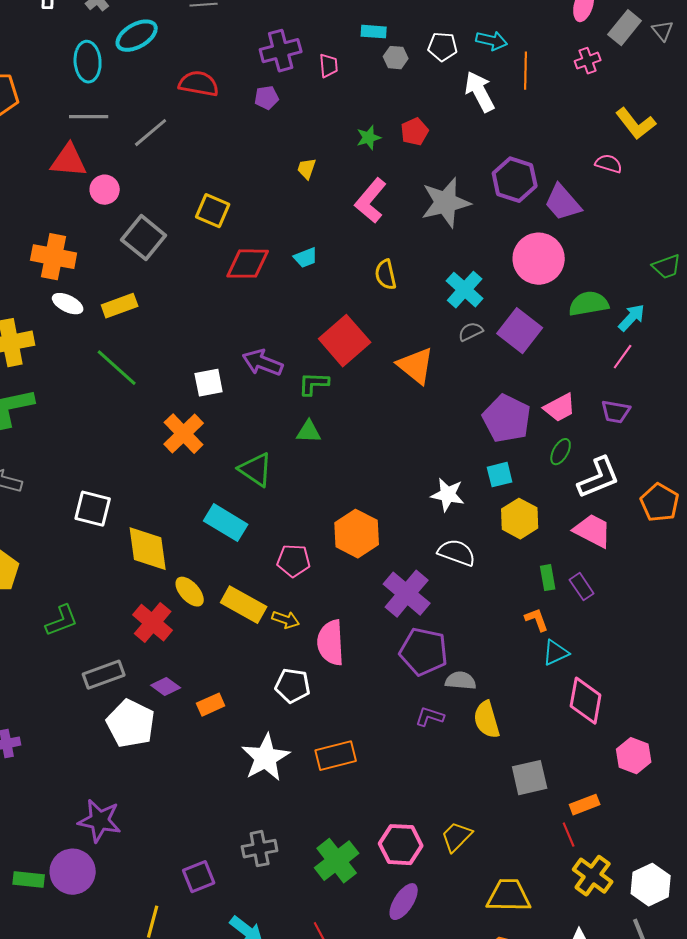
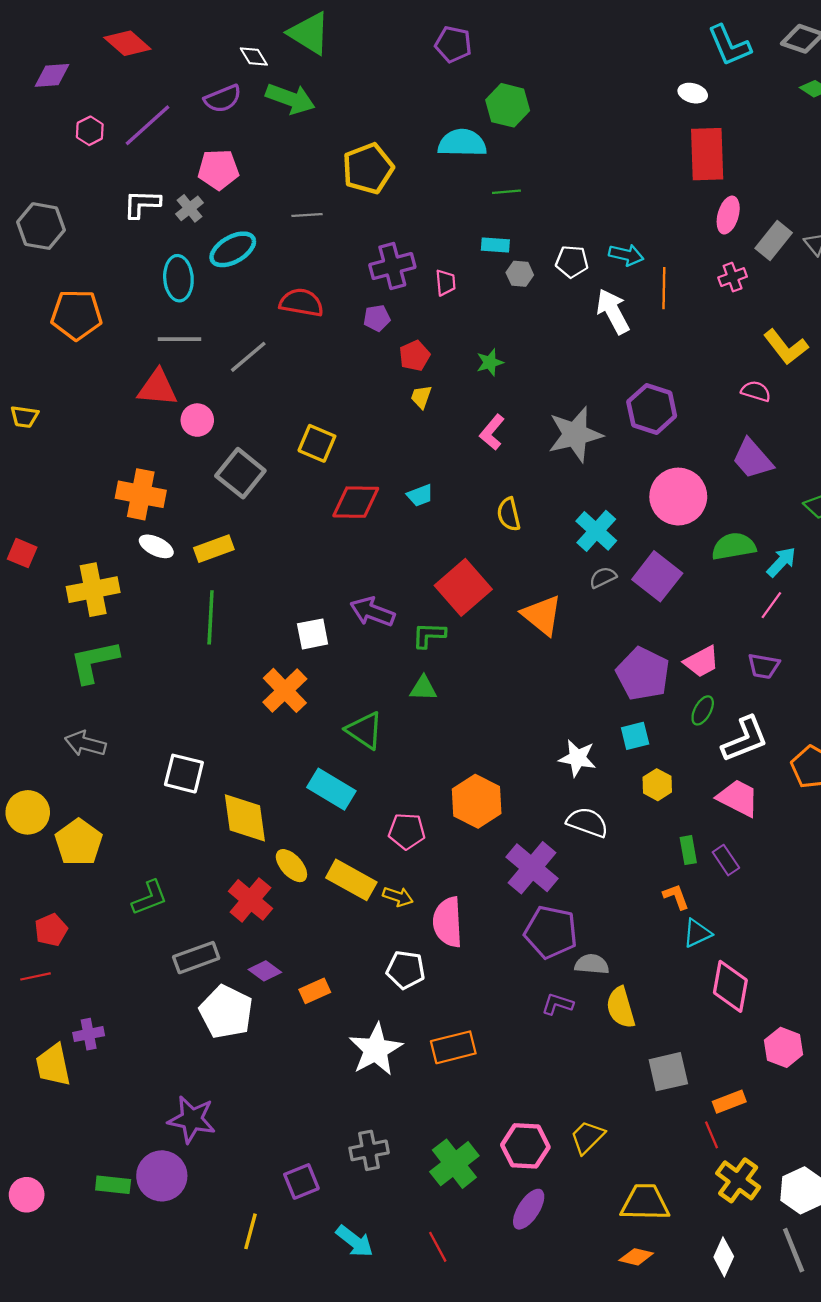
red pentagon: (415, 132) -> (415, 356), moved
pink L-shape: (371, 201) -> (492, 432), size x0.7
purple trapezoid: (563, 203) -> (753, 459), moved
green line: (117, 368) -> (211, 617), turned 51
yellow hexagon: (520, 519) -> (657, 785), size x0.7

